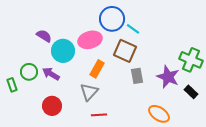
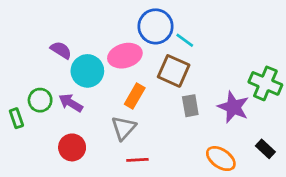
black rectangle: (191, 92) -> (265, 149), moved

